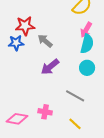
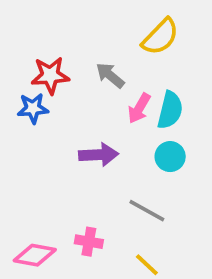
pink arrow: (86, 30) -> (139, 108), moved
gray arrow: (45, 41) -> (110, 75), moved
purple arrow: (50, 67) -> (99, 155), turned -144

